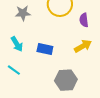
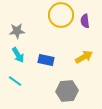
gray star: (23, 13) -> (17, 31), moved
purple semicircle: (84, 20) -> (85, 21), moved

